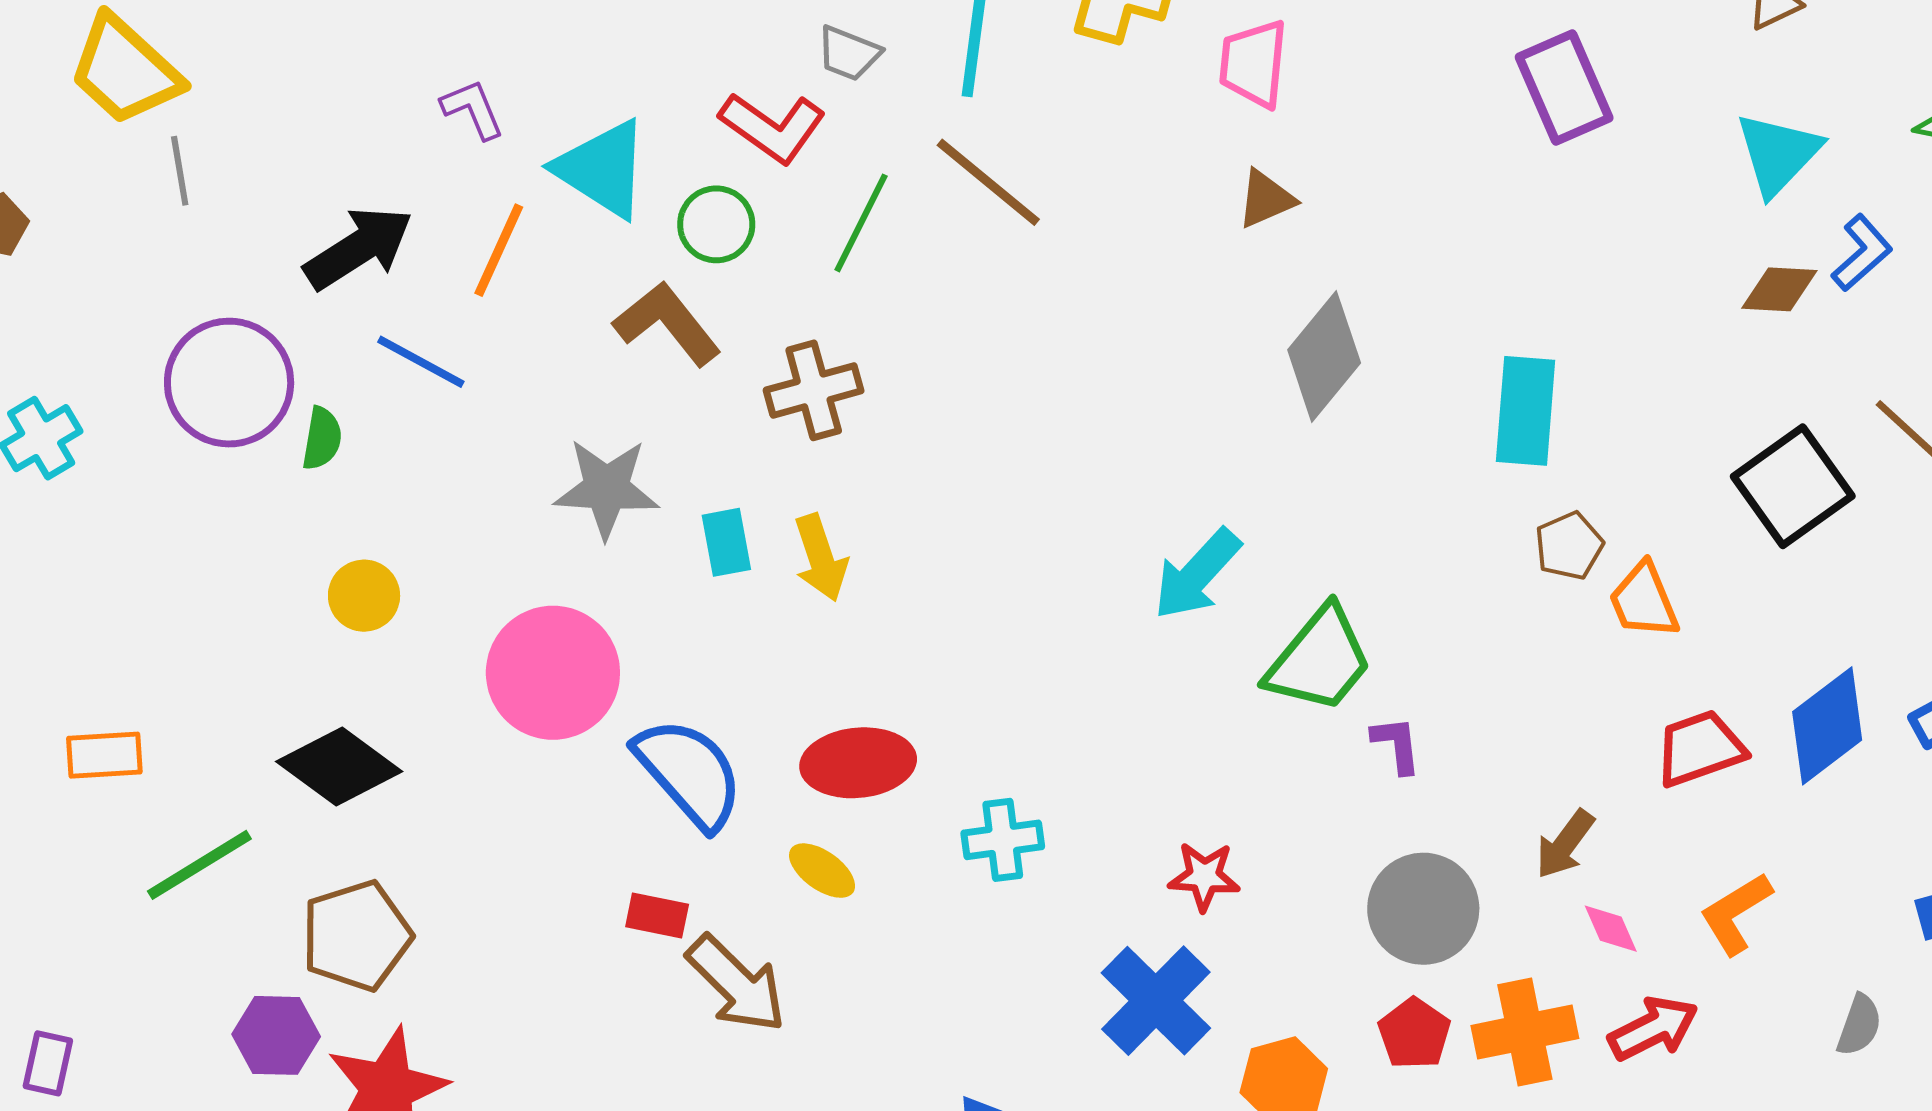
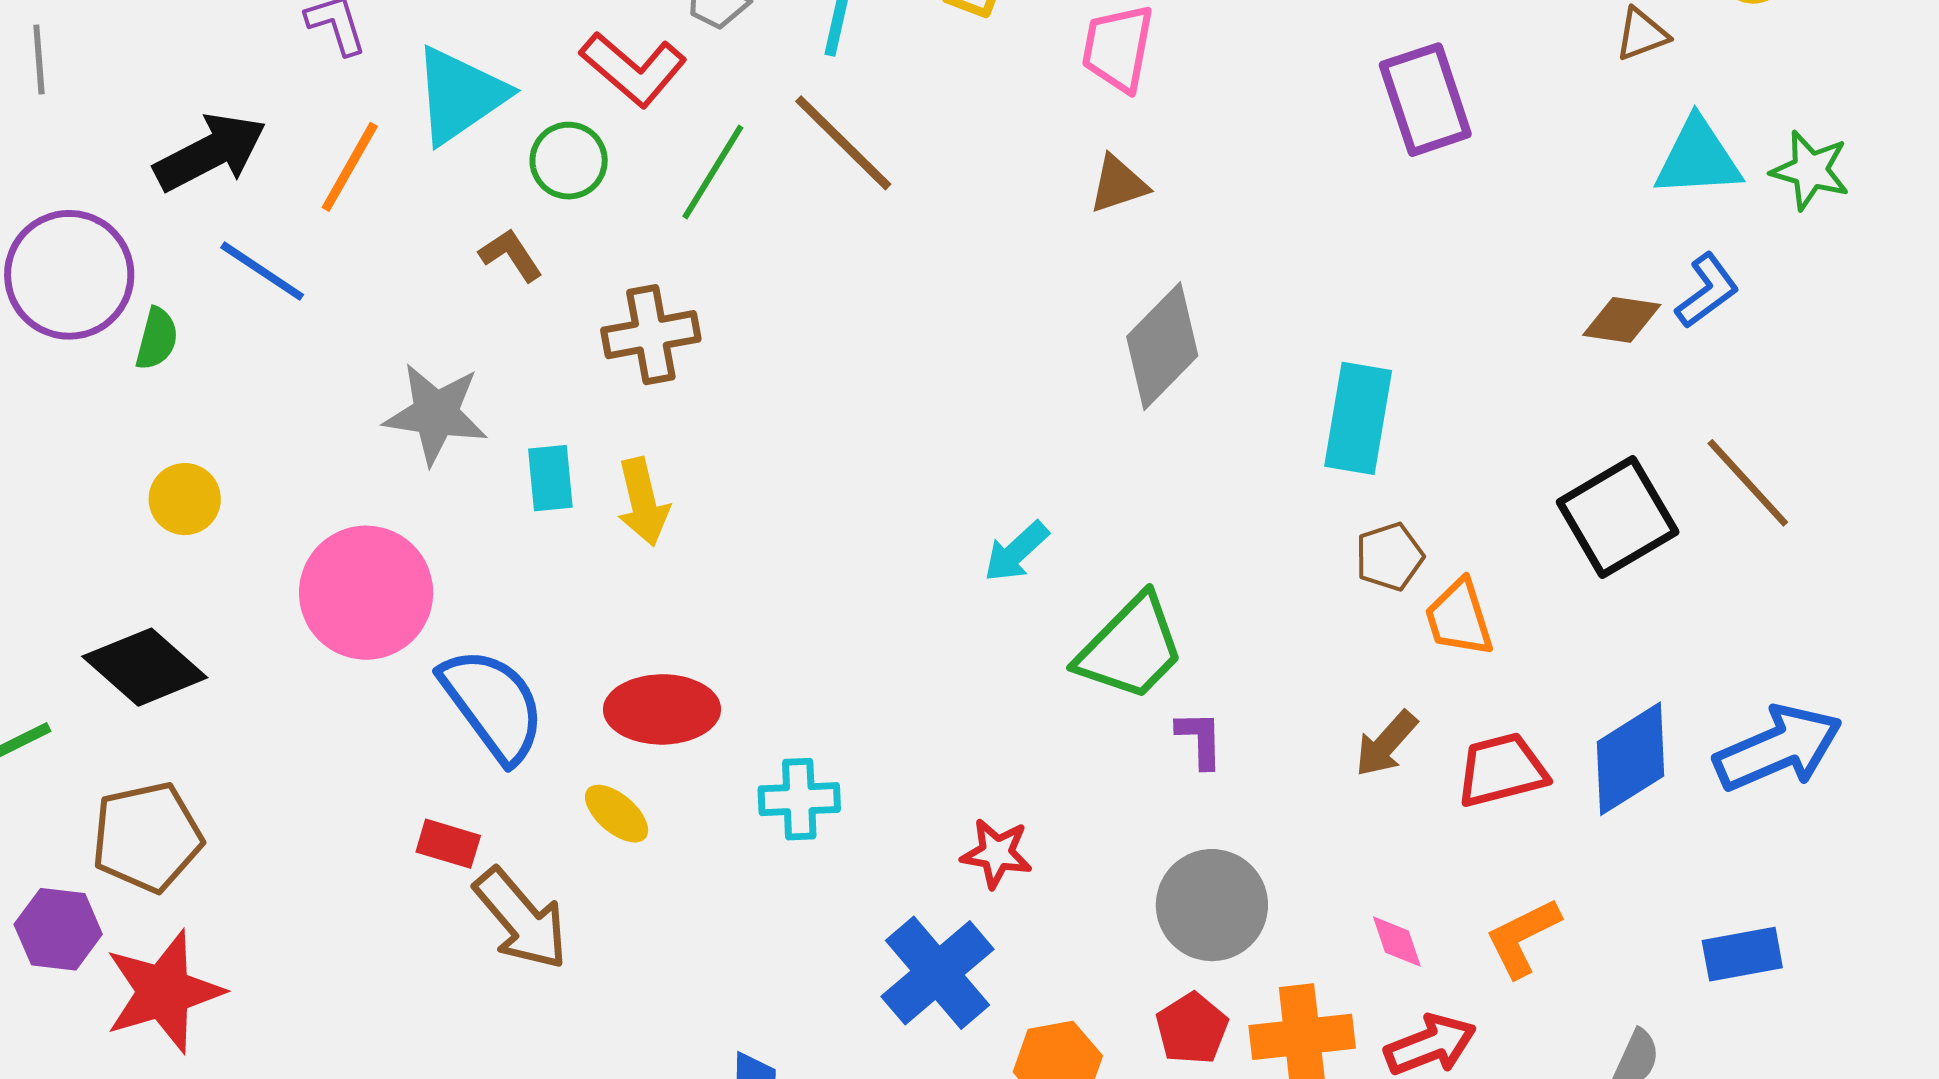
cyan triangle: (1778, 154) -> (1698, 158), moved, turned 38
cyan triangle: (602, 169) -> (460, 95), turned 48
brown L-shape: (667, 324) -> (511, 255), size x0.6
cyan arrow: (1197, 574) -> (1016, 552), size x0.7
brown arrow: (1565, 844) -> (1386, 744), moved

